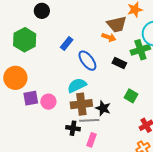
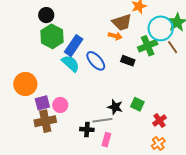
green hexagon: (25, 40) -> (52, 36), moved
blue rectangle: (67, 44) -> (74, 46), size x1.5
cyan semicircle: (77, 85) -> (71, 63), moved, turned 72
green square: (131, 96) -> (137, 104), moved
brown cross: (81, 104) -> (45, 121), moved

